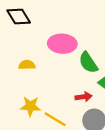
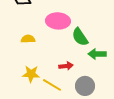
red arrow: (84, 97) -> (66, 66), moved

